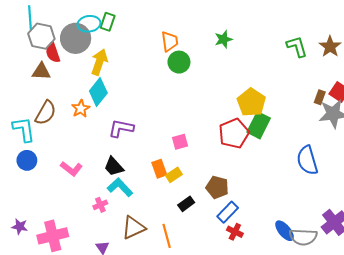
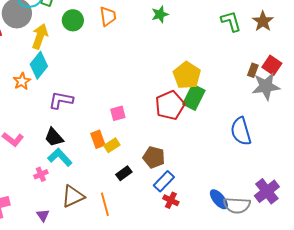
green circle: (179, 62) -> (73, 20), moved

